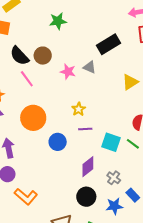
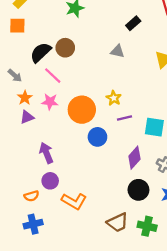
black rectangle: (108, 44) -> (133, 23), size x0.6
black semicircle: (19, 56) -> (41, 52), turned 100
pink star: (68, 72) -> (50, 102), moved
orange circle: (33, 118) -> (82, 110), moved

